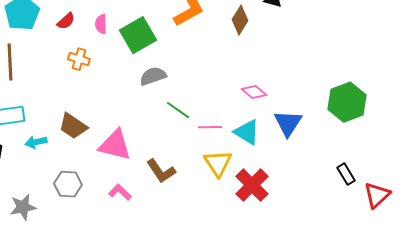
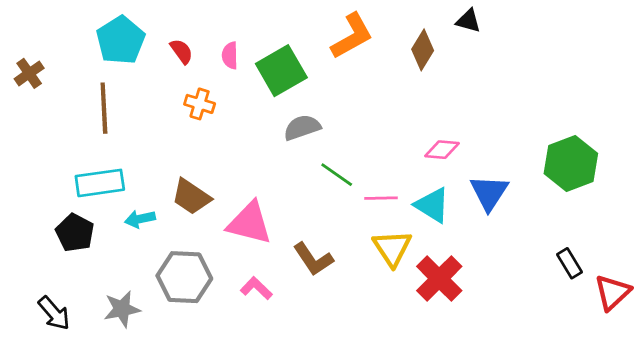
red semicircle: (66, 21) -> (182, 51), turned -84
pink diamond: (254, 92) -> (442, 150), turned -35
gray hexagon: (68, 184) -> (184, 277), size x1.4

